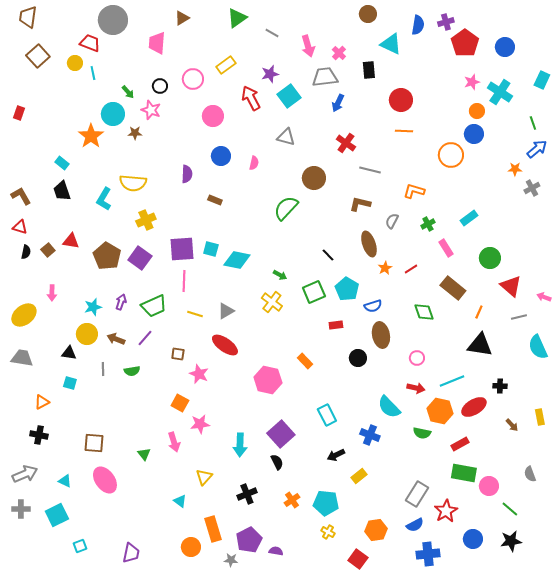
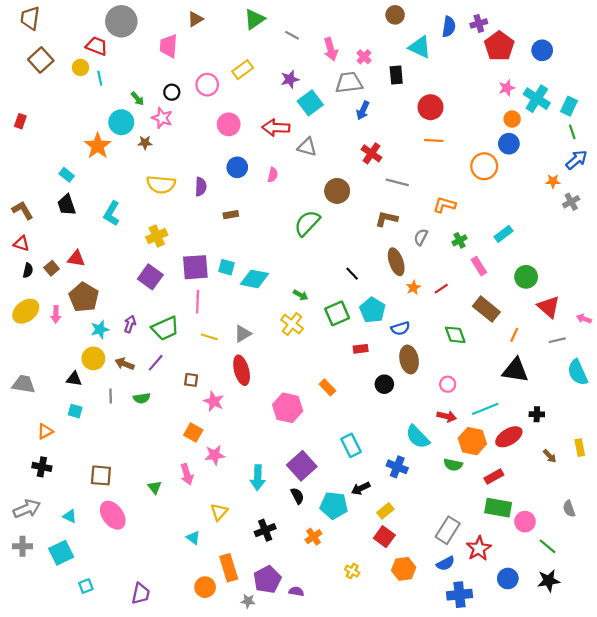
cyan rectangle: (542, 80) -> (569, 106), moved
red arrow: (251, 98) -> (276, 128), moved, turned -60
yellow semicircle: (133, 183) -> (161, 184), moved
brown rectangle: (215, 200) -> (231, 215), turned -32
brown pentagon: (107, 256) -> (84, 297), moved
yellow ellipse: (24, 315) -> (26, 311), moved
red ellipse: (225, 345) -> (242, 370), turned 40
cyan pentagon: (326, 503) -> (334, 506), moved
red square: (358, 559) -> (384, 537), moved

